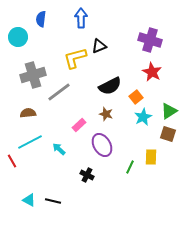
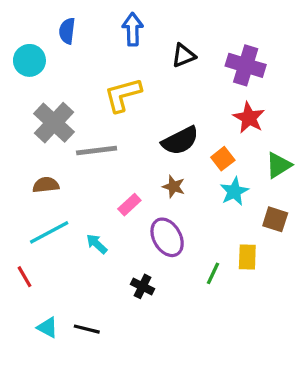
black triangle: (99, 46) -> (183, 55), moved
gray cross: (33, 75) -> (54, 123), turned -30
gray line: (59, 92) -> (97, 150), turned 30
green triangle: (169, 111) -> (278, 165), moved
red line: (12, 161) -> (25, 277), moved

